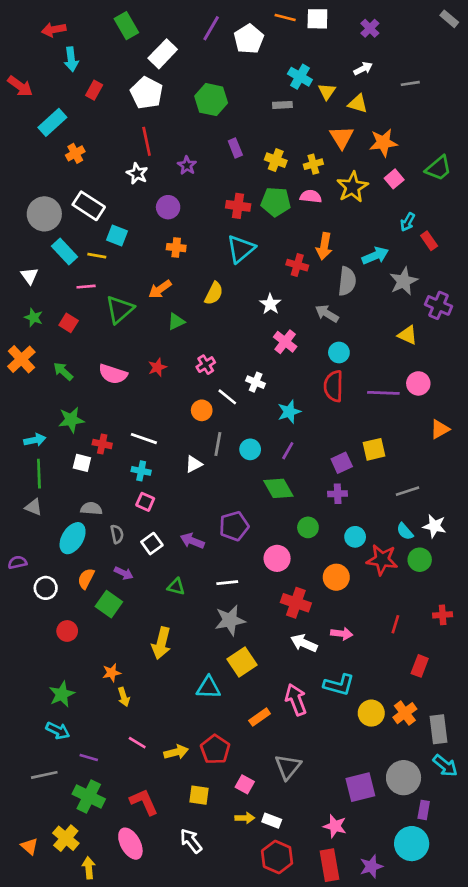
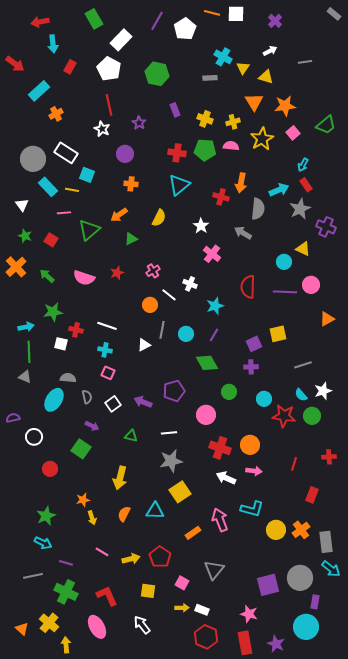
red rectangle: (429, 241) -> (306, 185), moved
cyan circle: (339, 352) -> (284, 262), moved
white star: (434, 526) -> (323, 391), turned -30
orange circle: (336, 577) -> (250, 445), moved
orange semicircle: (86, 579) -> (124, 514), moved
purple star: (371, 866) -> (276, 644), turned -30

